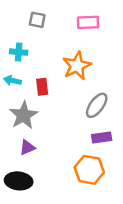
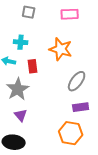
cyan cross: (19, 52) -> (21, 42), moved
orange star: (77, 66) -> (61, 49), turned -30
purple triangle: (27, 147) -> (21, 115), turned -48

